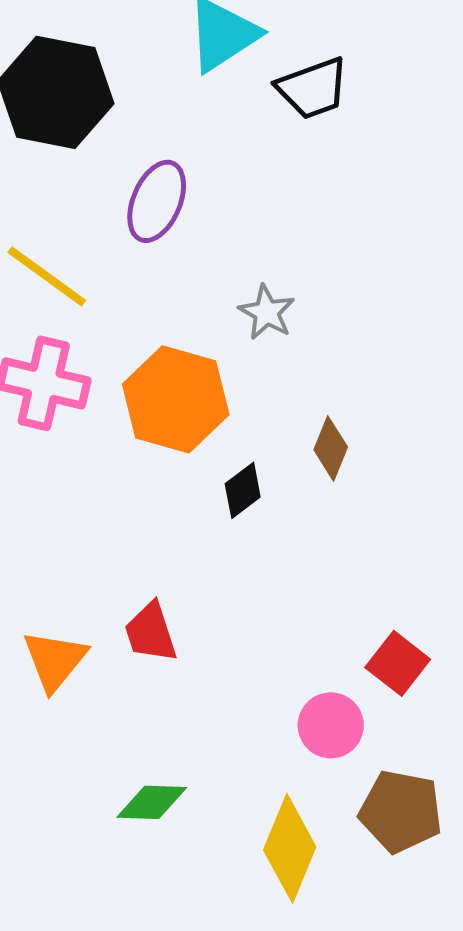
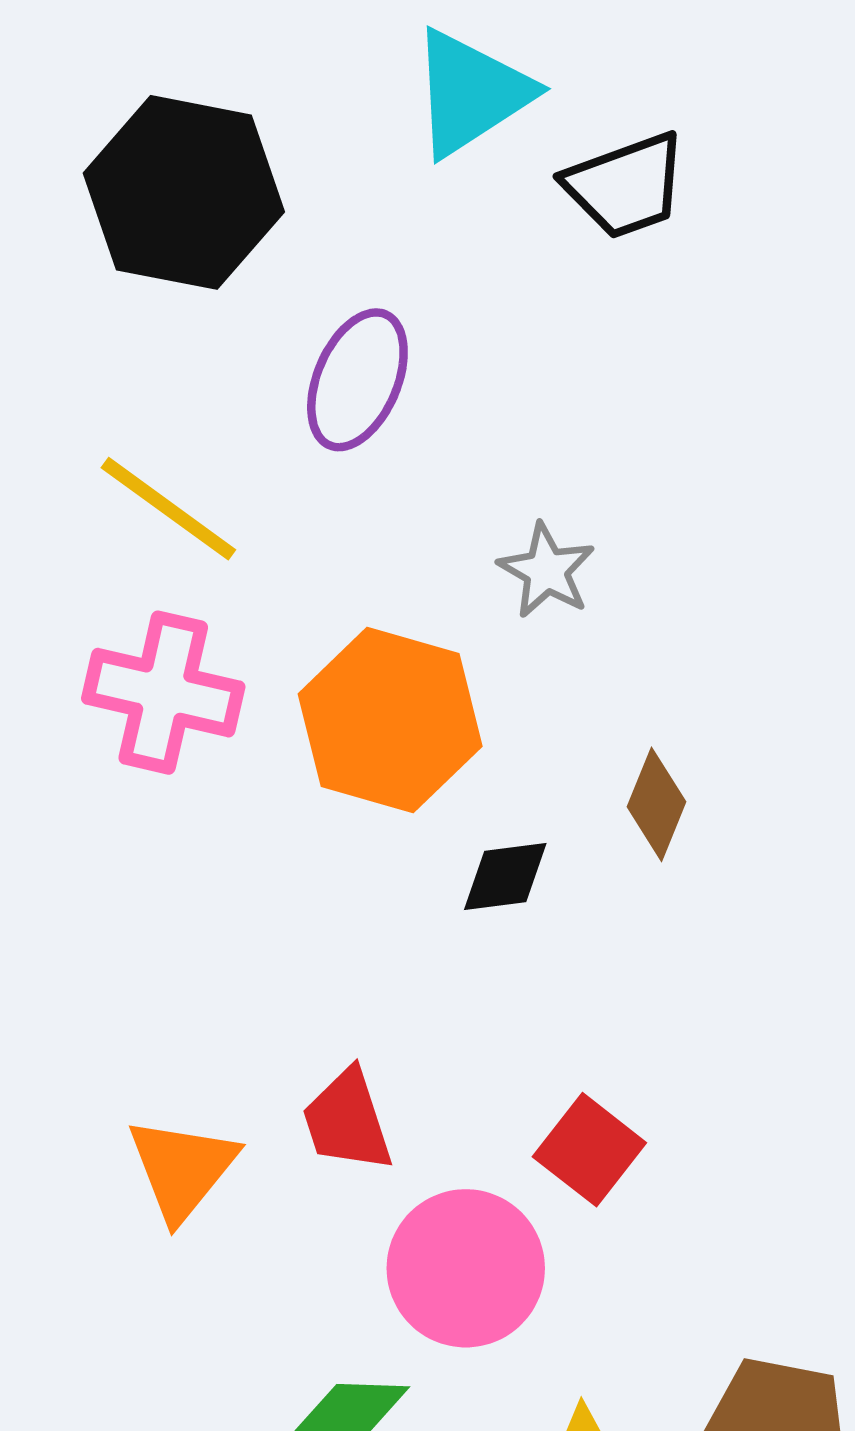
black diamond: (243, 490) -> (505, 876), turned 30
red square: (398, 663) -> (589, 1150), moved
pink circle: (331, 725) -> (466, 1268), moved, size x1.4

